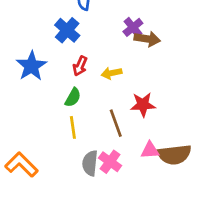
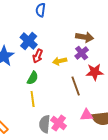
purple cross: (133, 27) -> (82, 53), moved
blue cross: (67, 30) -> (29, 41), moved
red star: (143, 105) -> (95, 72), moved
brown line: (116, 123) -> (76, 86), moved

